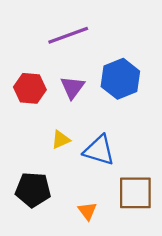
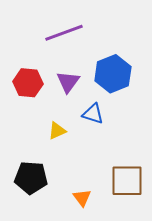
blue triangle: (99, 150) -> (93, 114), moved, size x0.7

